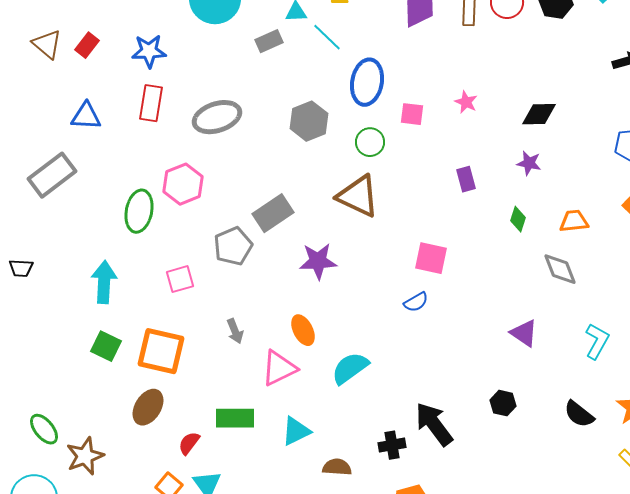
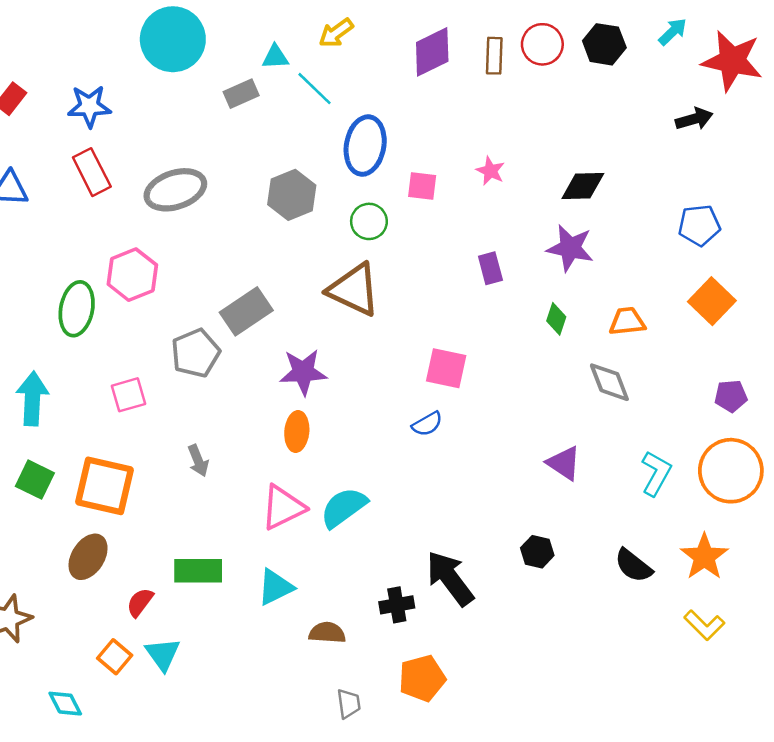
red rectangle: (151, 103) -> (92, 172), turned -36
purple star: (529, 163) -> (570, 248), size x1.5
orange ellipse: (303, 330) -> (297, 431), moved, turned 32
pink triangle: (279, 368) -> (283, 507), moved

